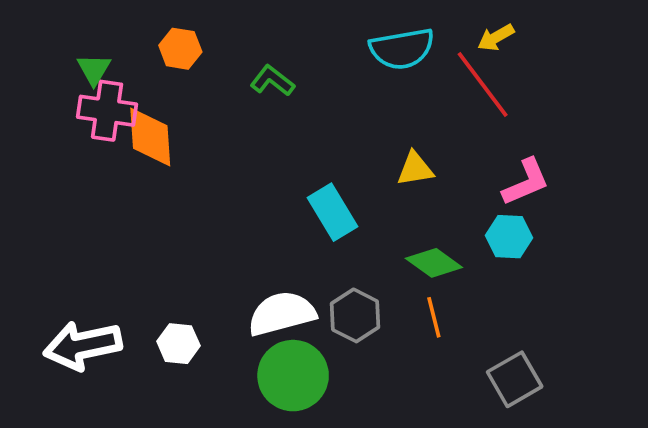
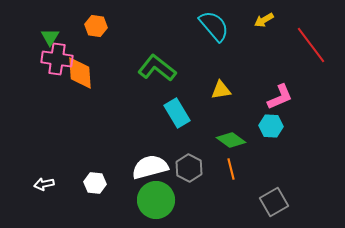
cyan semicircle: (402, 49) -> (214, 26), turned -120
green L-shape: (272, 81) -> (157, 68), moved, size x1.6
red line: (483, 84) -> (311, 45), moved
white arrow: (83, 345) -> (44, 184), size x0.5

